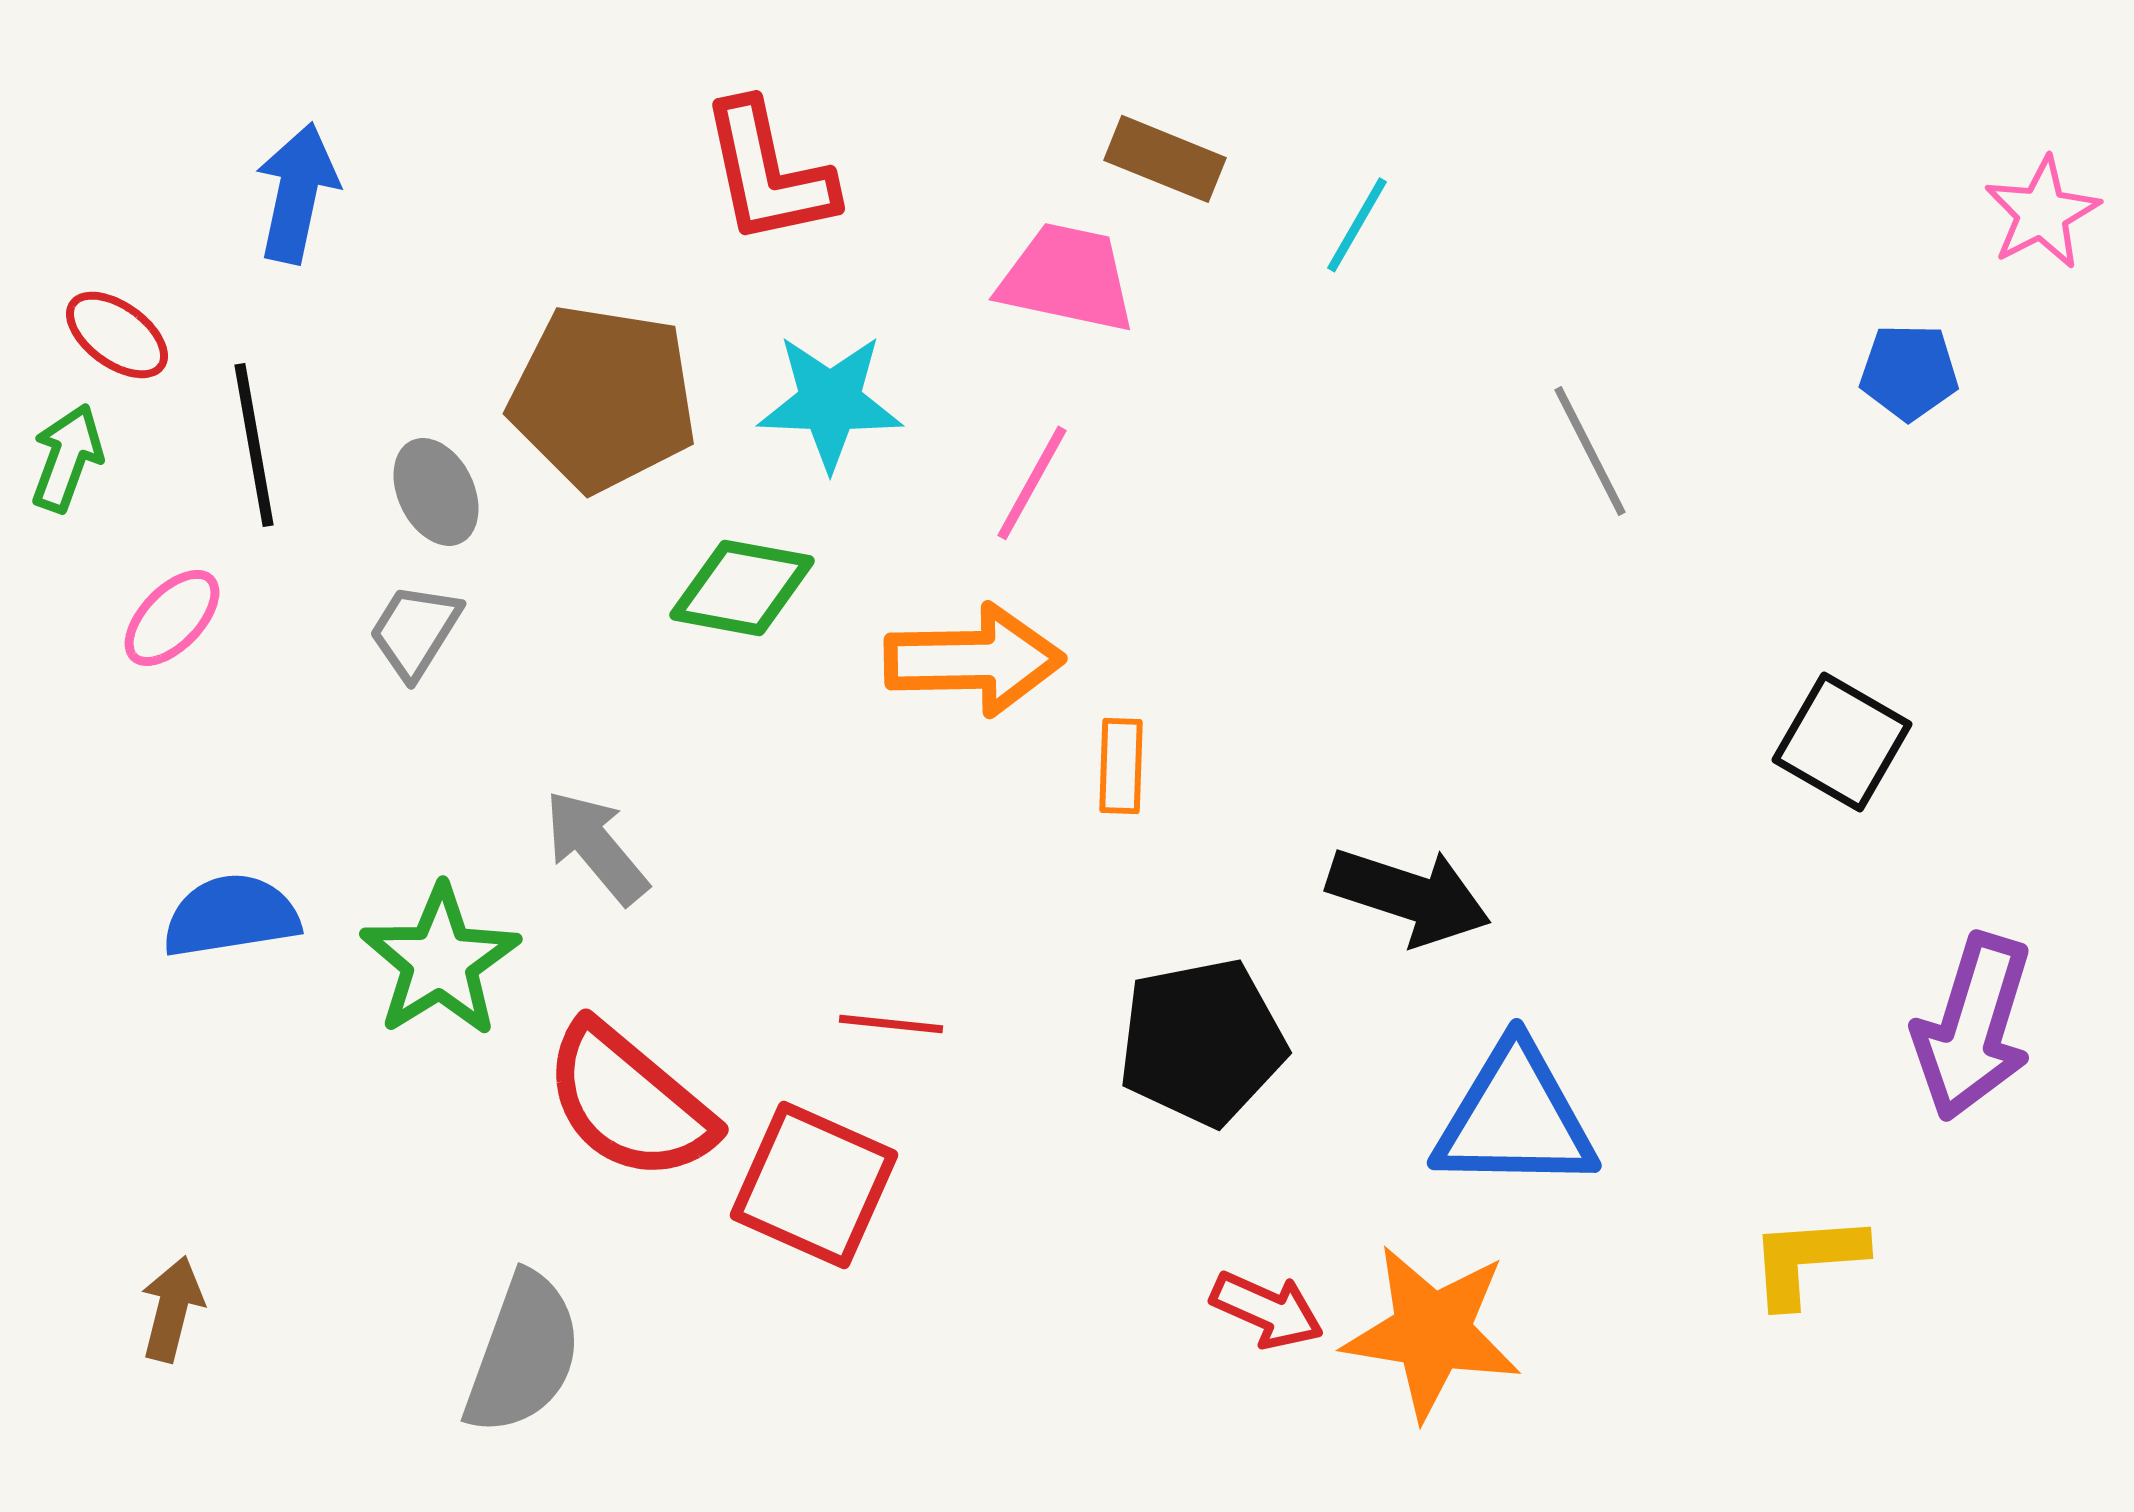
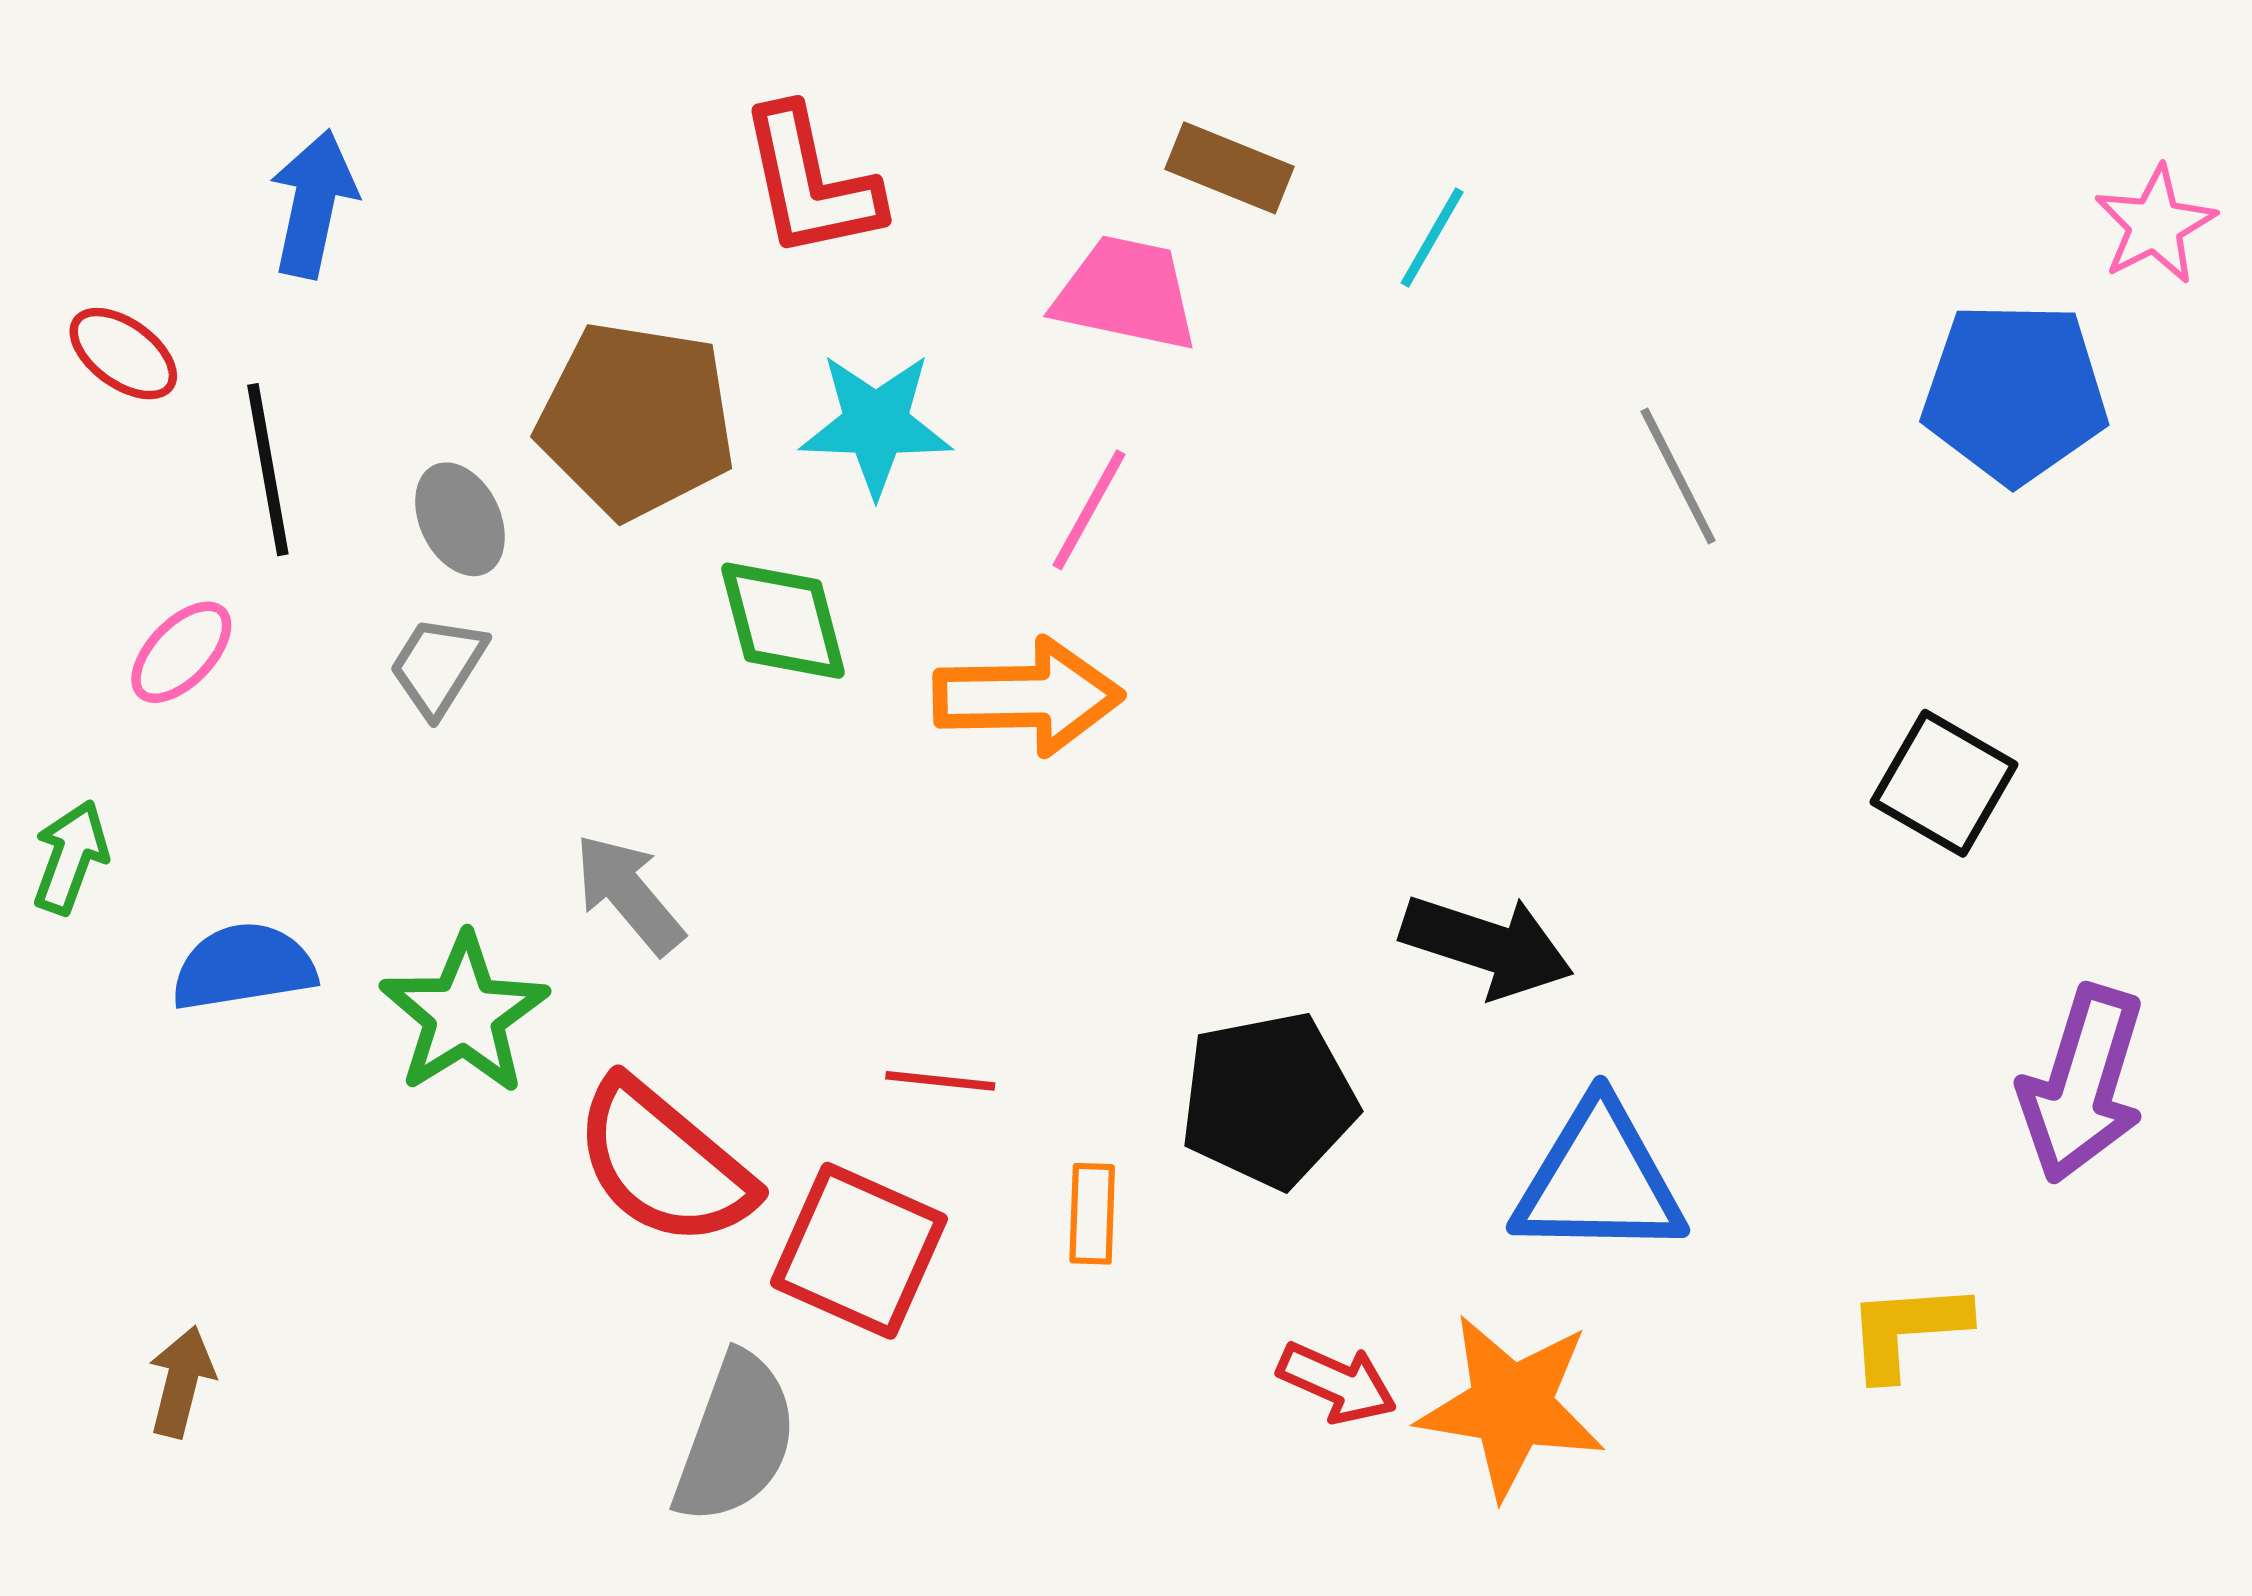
blue pentagon: (1909, 372) -> (2015, 393), size x1.8
green arrow: (67, 458) -> (70, 857), moved
green diamond: (742, 588) -> (783, 621), turned 65
orange rectangle: (1121, 766) -> (1092, 1214), moved
gray semicircle: (523, 1354) -> (735, 1439), moved

